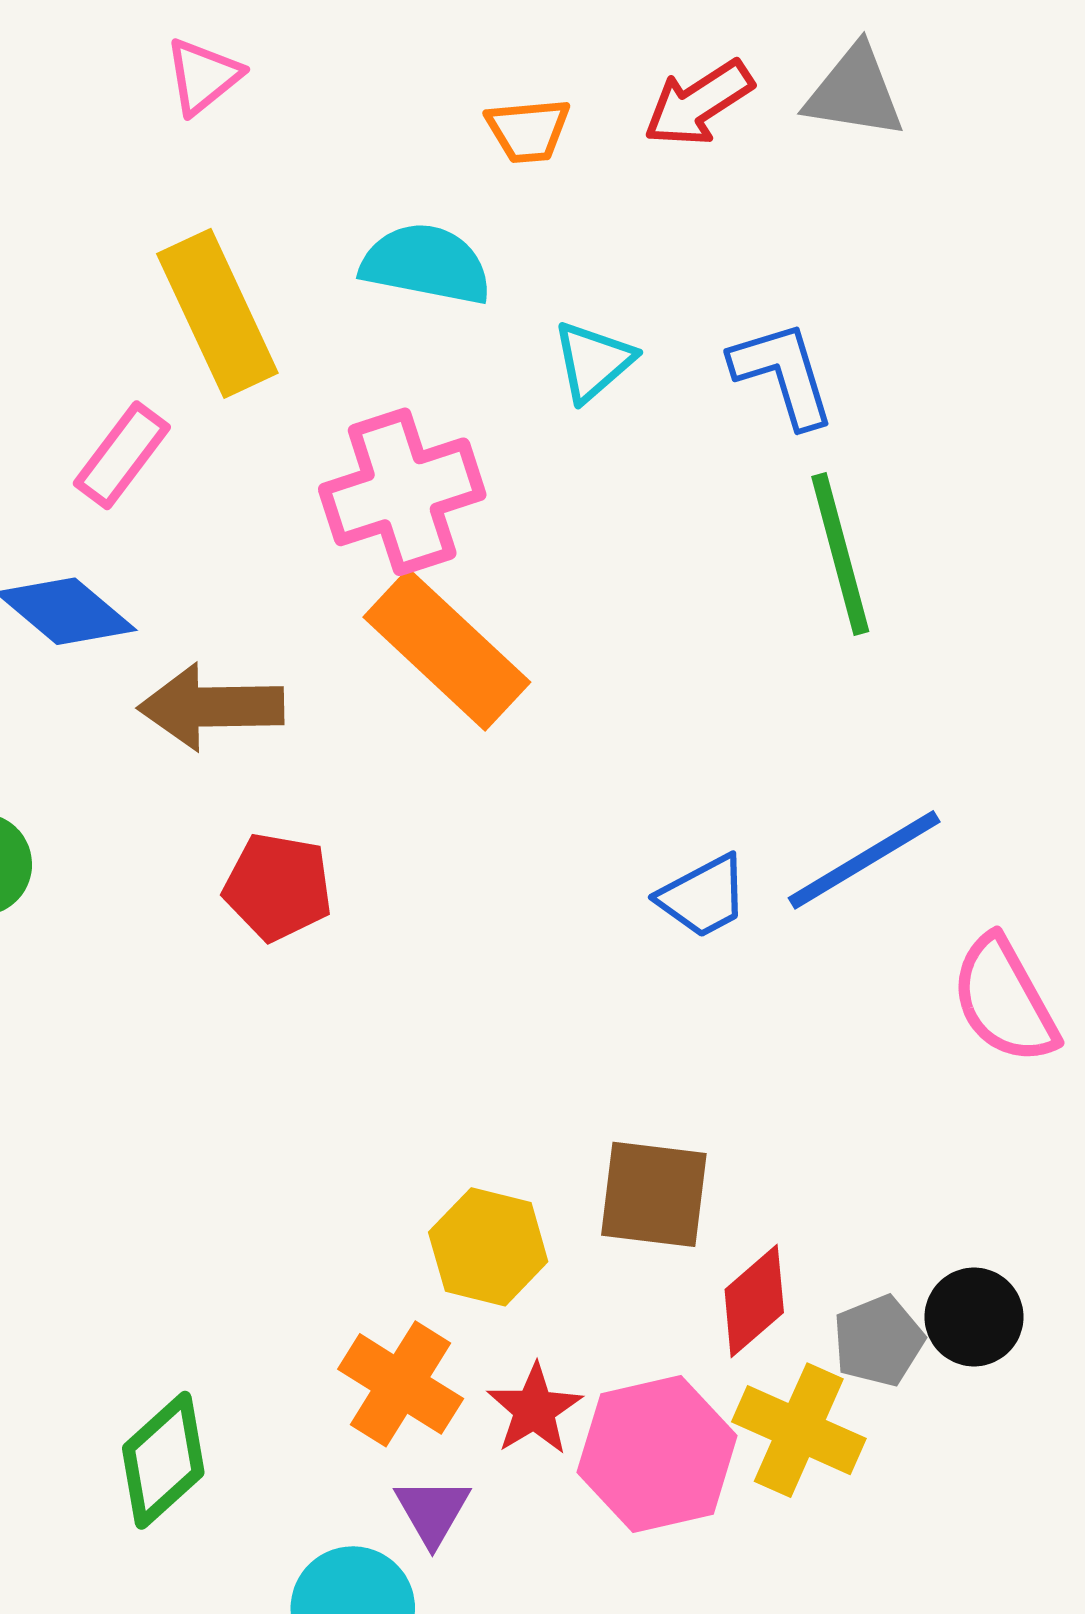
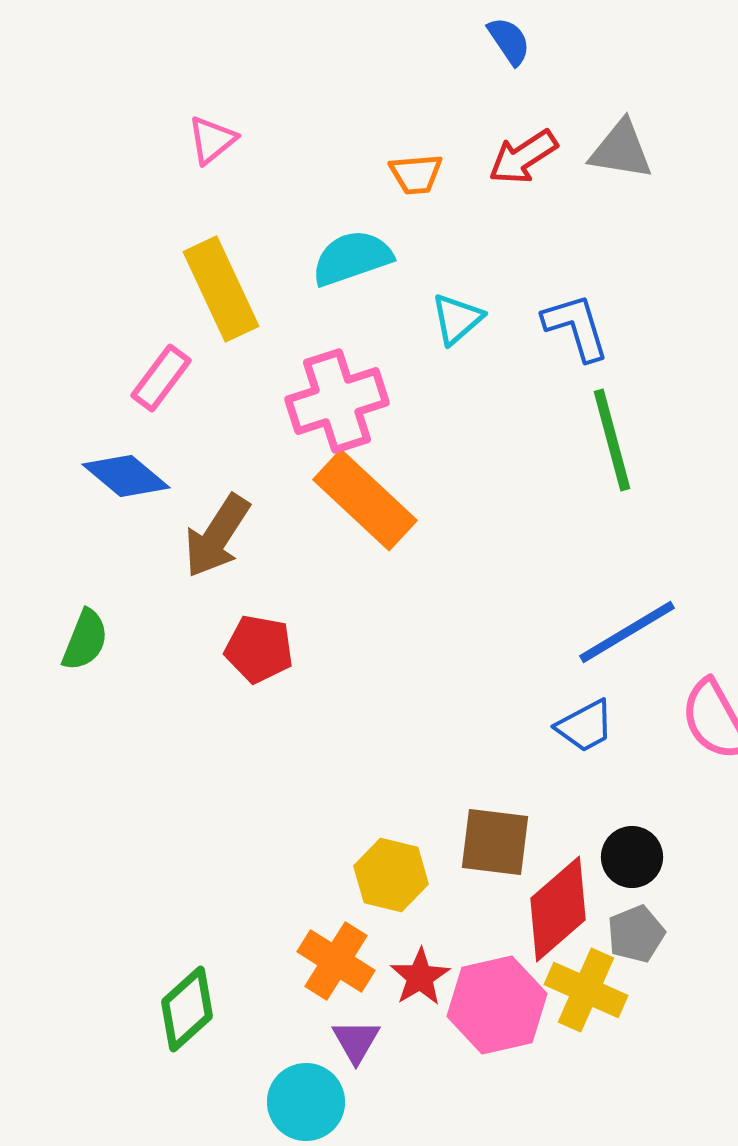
cyan semicircle: (426, 264) -> (352, 258), turned -30
brown arrow: (211, 707) -> (217, 536), turned -56
blue trapezoid: (703, 896) -> (585, 726), moved
red diamond: (754, 1301) -> (558, 909), size x1.5
black circle: (974, 1317) -> (632, 857), moved

